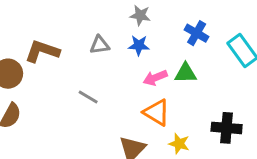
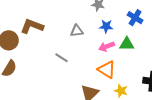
gray triangle: (100, 45) -> (77, 31), moved
blue star: (139, 45) -> (106, 26), moved

